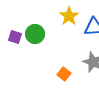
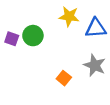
yellow star: (69, 16) -> (69, 16), turned -30

